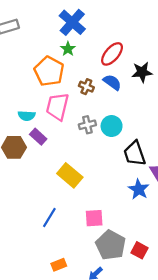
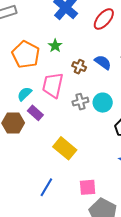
green star: (68, 49) -> (55, 46), moved
red ellipse: (112, 54) -> (104, 19), moved
orange pentagon: (49, 71) -> (26, 55), moved
cyan semicircle: (27, 116) -> (24, 94), turned 133

